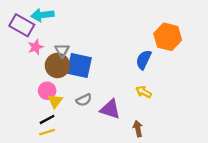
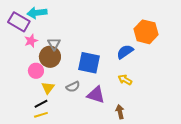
blue semicircle: (144, 60) -> (125, 52), turned 30
blue square: (79, 65) -> (89, 63), moved
pink circle: (47, 91) -> (36, 71), moved

